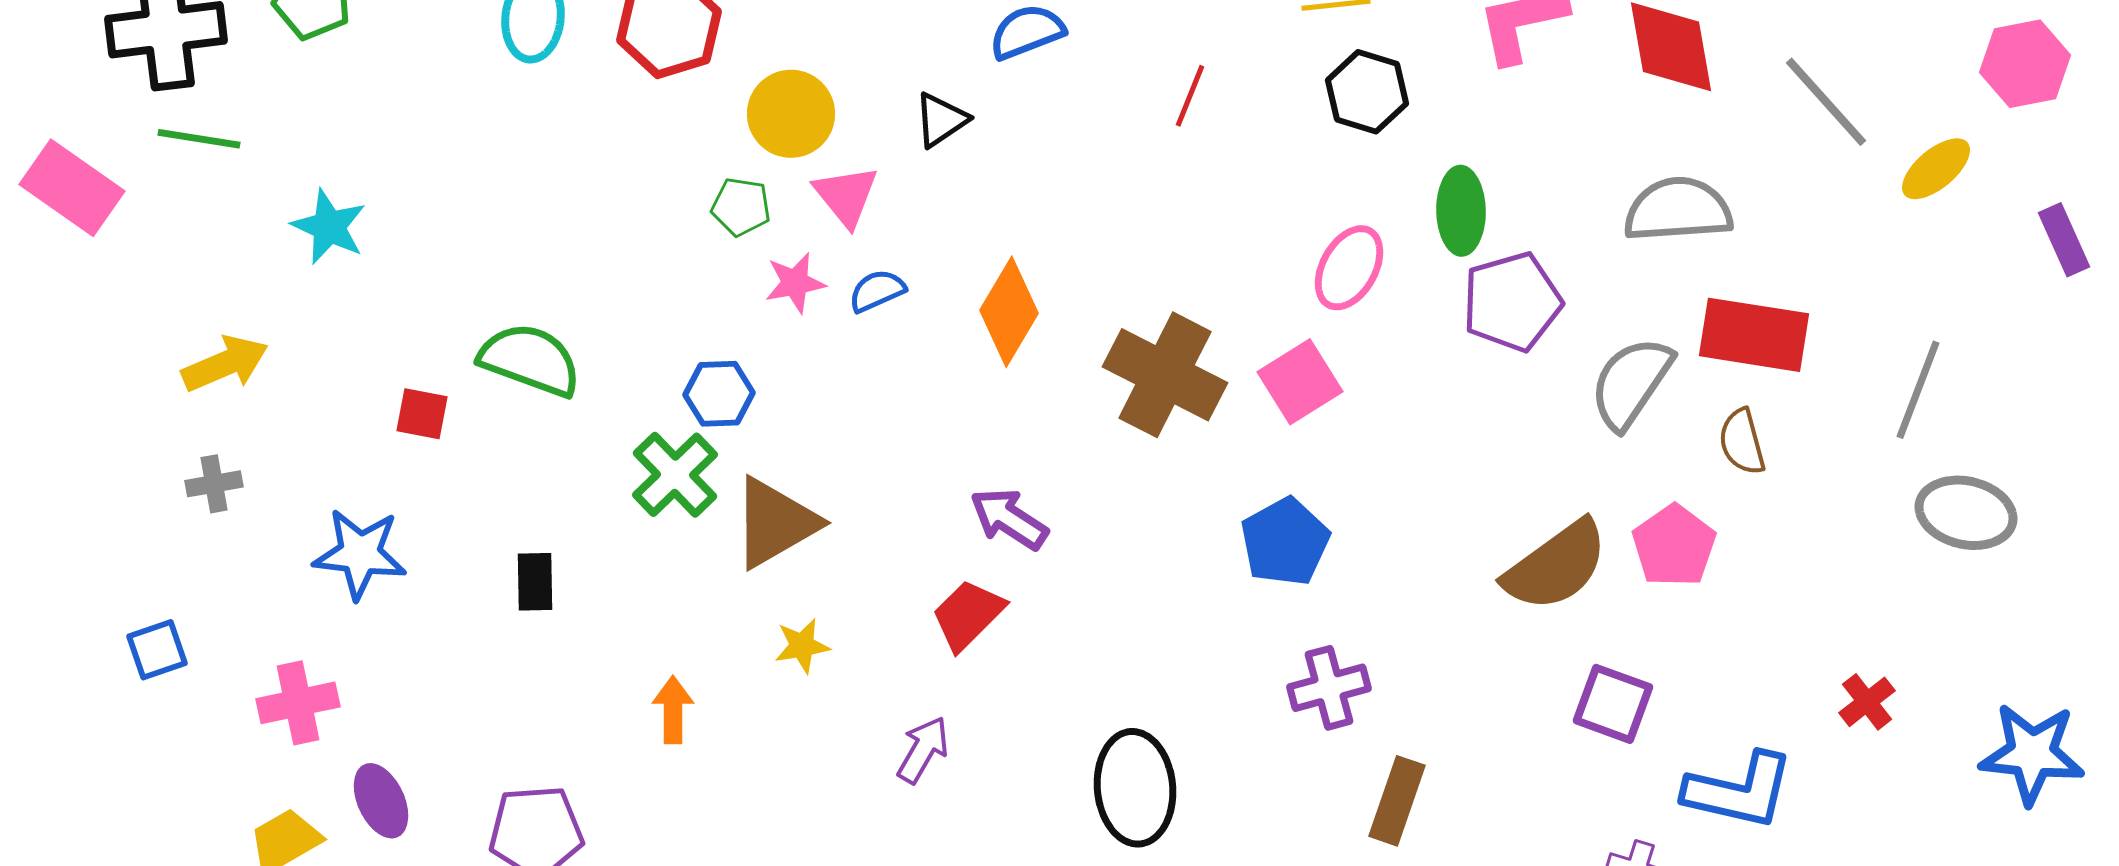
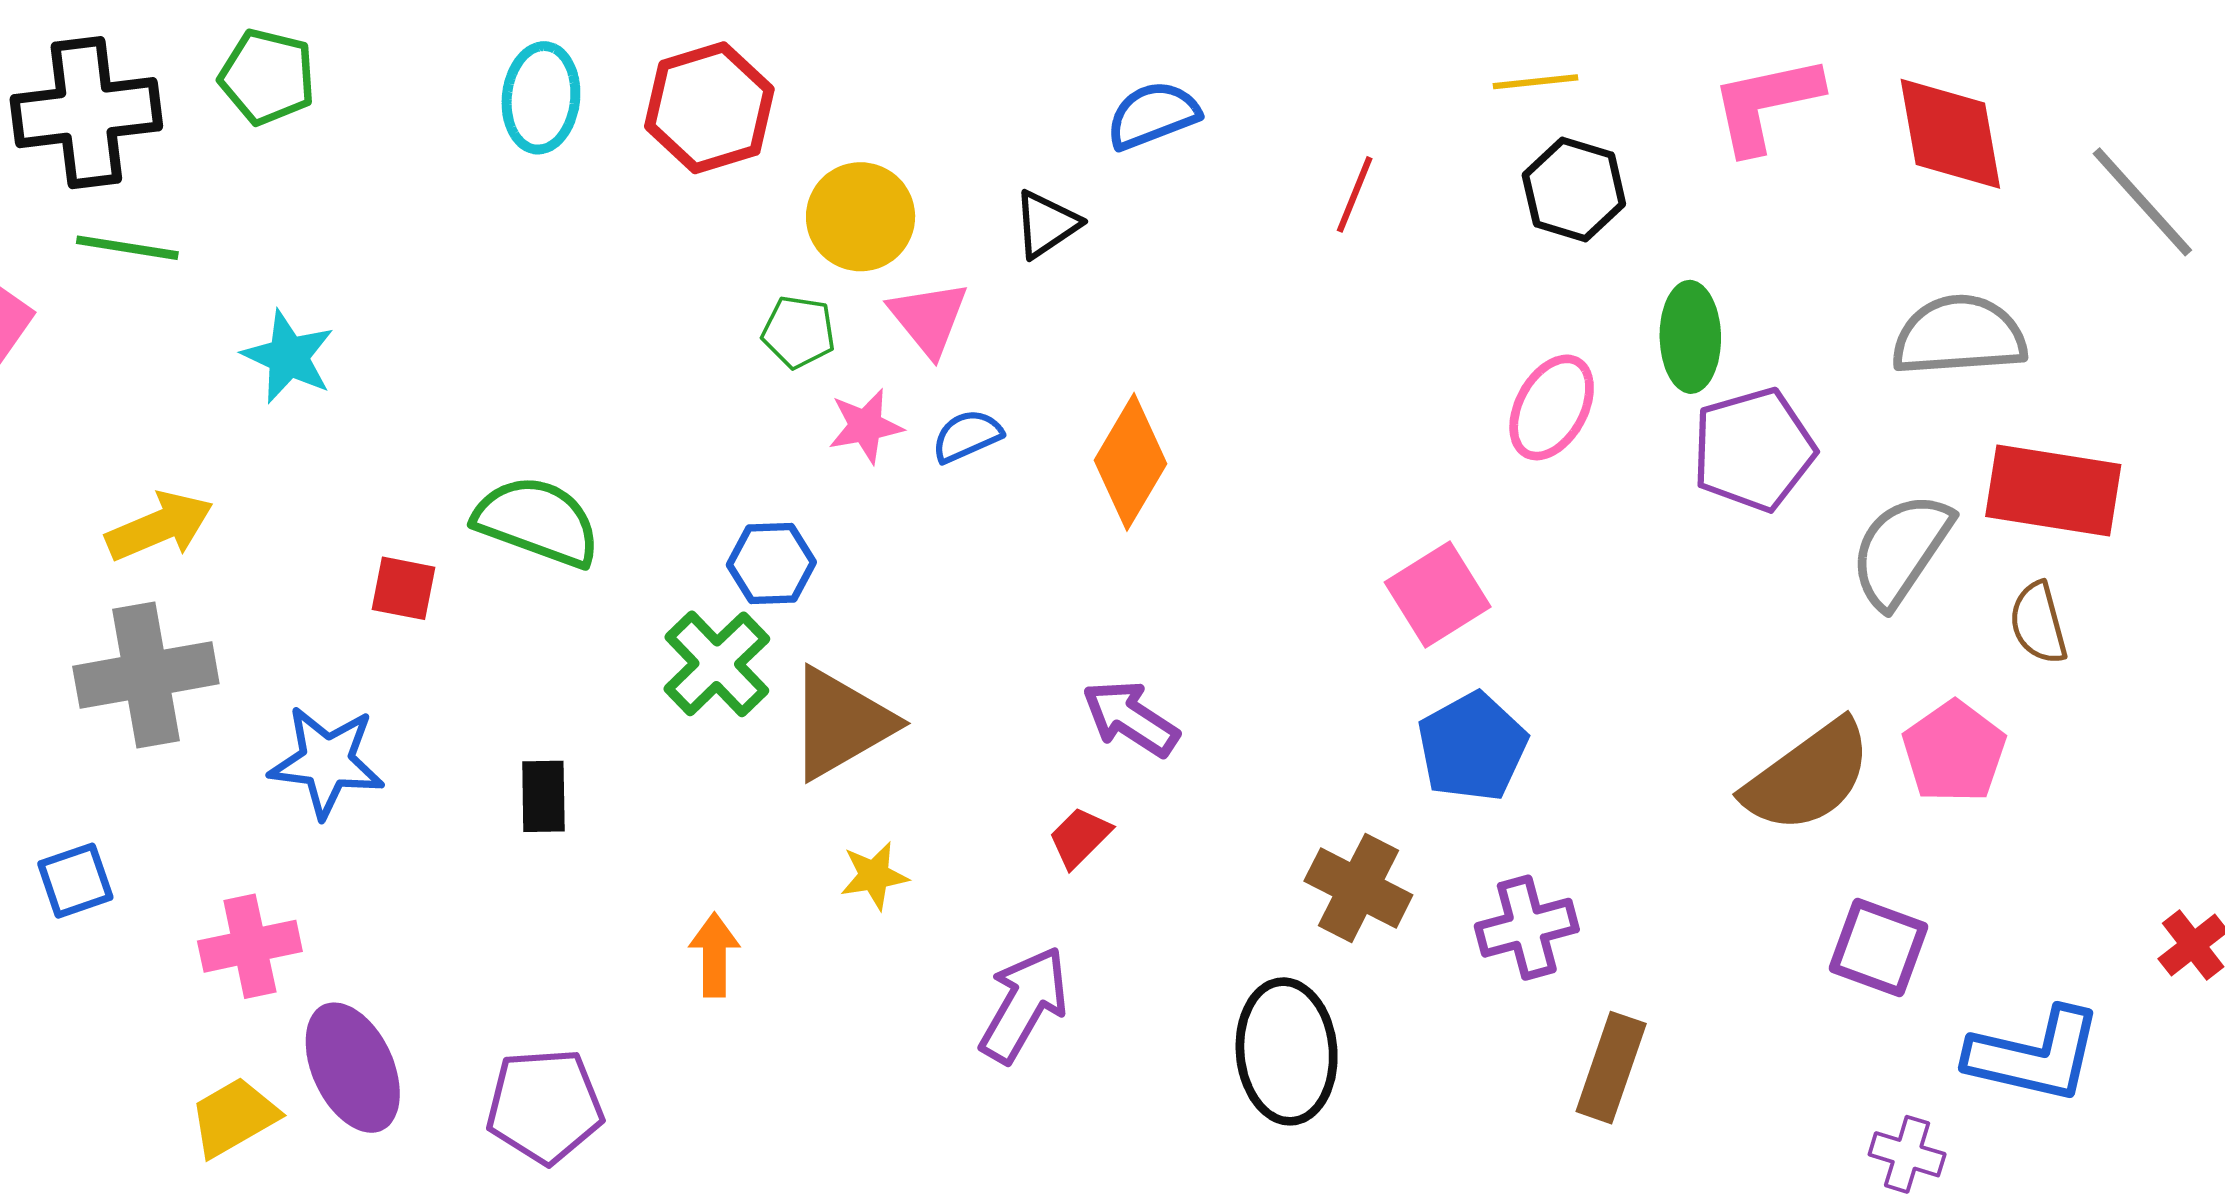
brown cross: (1165, 375) -> (1358, 888), moved, size x0.7
pink square: (1300, 382) -> (1438, 594), moved
gray cross: (214, 484) -> (146, 675), size x2.0
red trapezoid: (968, 615) -> (1080, 837), size x0.7
purple arrow: (923, 750) -> (1024, 1004), size x1.4
purple ellipse: (381, 801) -> (353, 1068), size x1.4

